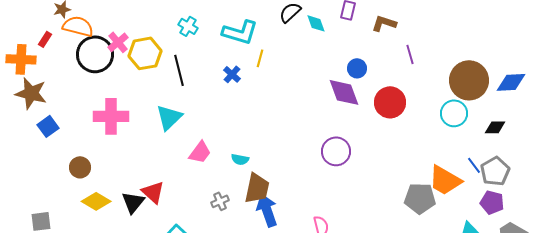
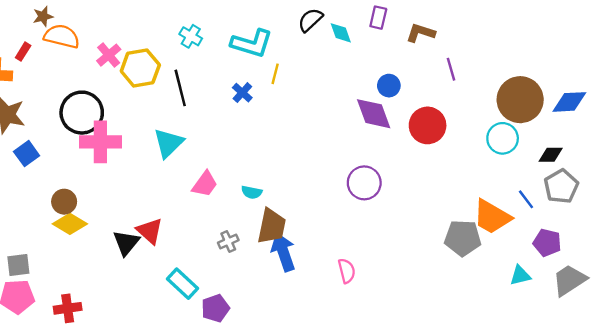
black circle: (95, 54) -> (82, 113), moved
gray pentagon: (495, 171) -> (561, 186), moved
yellow diamond: (96, 201) -> (70, 224), moved

